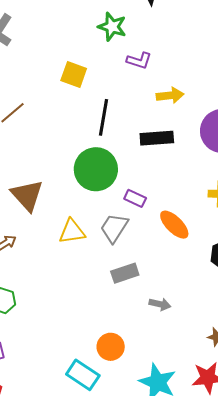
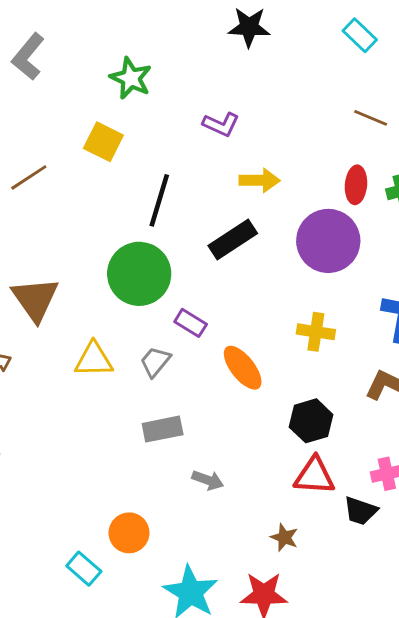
green star: (112, 27) -> (131, 78), moved
yellow square: (74, 75) -> (103, 142), moved
black rectangle: (157, 138) -> (233, 240), turned -36
gray trapezoid: (114, 228) -> (155, 362), size x0.7
cyan rectangle: (83, 375) -> (84, 569), size x0.7

